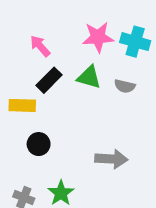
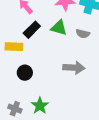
gray arrow: (111, 159) -> (74, 68), moved

